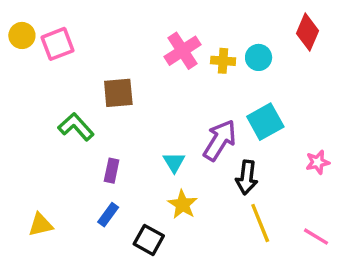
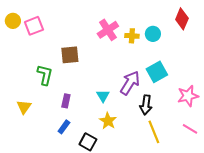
green L-shape: (76, 127) -> (45, 75), turned 55
pink star: (318, 162) -> (188, 96), size x1.5
yellow triangle: (41, 225) -> (24, 107), moved, turned -42
pink line: (316, 237) -> (190, 129), moved

